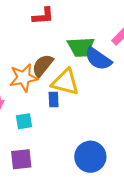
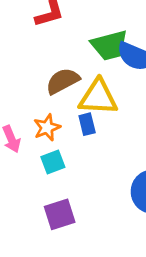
brown semicircle: (43, 65) -> (63, 81), turned 35
orange star: (24, 78) -> (47, 128), moved, size x0.7

